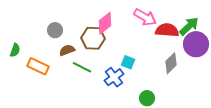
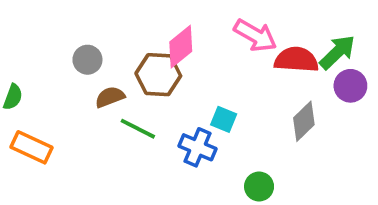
purple circle: (196, 44) -> (350, 86), size x0.7
orange rectangle: (38, 66) -> (32, 147), moved
blue cross: (114, 77) -> (198, 147), turned -30

